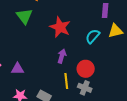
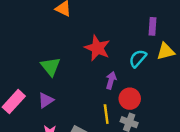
green triangle: (24, 16) -> (51, 67), moved
purple arrow: (62, 56) -> (111, 80), moved
purple triangle: (17, 69) -> (46, 100), turned -32

